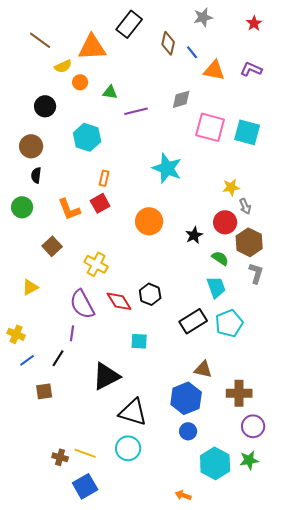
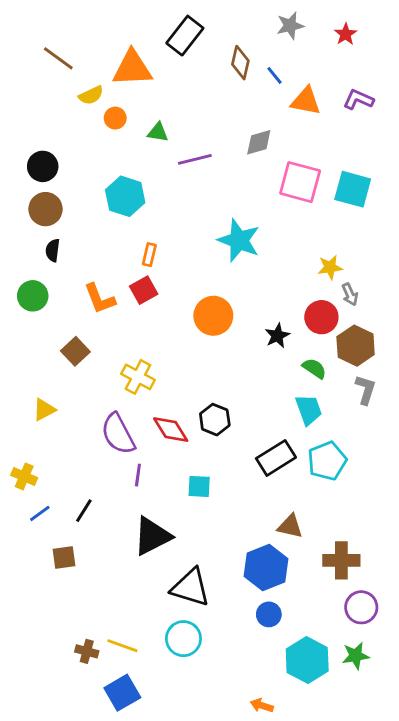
red star: (254, 23) -> (346, 34), moved
black circle: (45, 106) -> (43, 166), moved
purple line: (72, 333) -> (138, 475), moved

